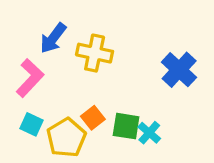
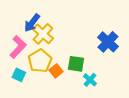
yellow cross: (95, 53) -> (43, 34), moved, turned 30
green square: (126, 126) -> (76, 64), moved
yellow pentagon: (66, 138) -> (40, 61), moved

